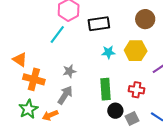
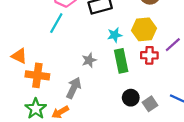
gray star: (69, 71) -> (89, 60), moved
green rectangle: (105, 89) -> (121, 61), moved
red cross: (136, 90) -> (149, 55), moved

